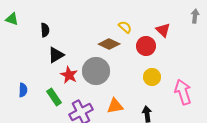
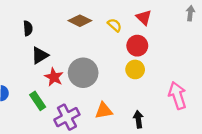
red triangle: (163, 30) -> (144, 17), moved
brown diamond: (109, 44) -> (80, 21), moved
yellow circle: (152, 77) -> (135, 69), moved

